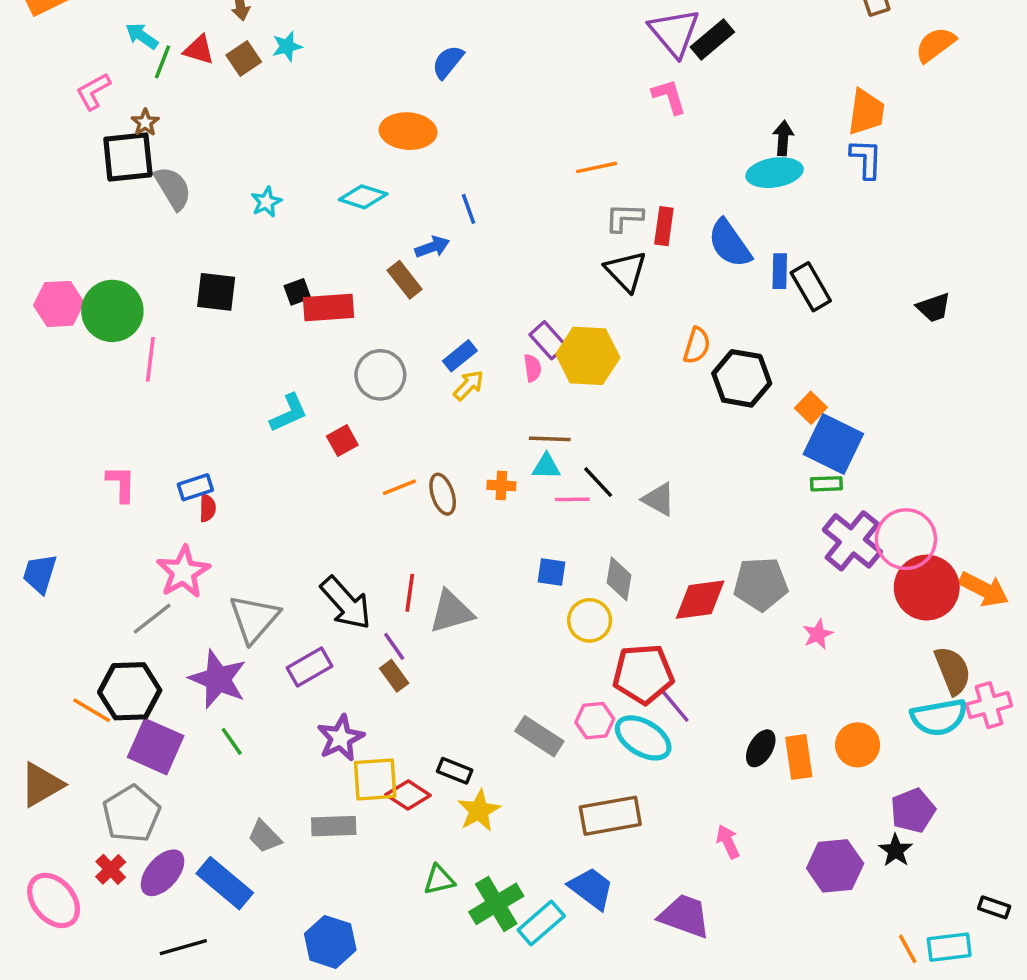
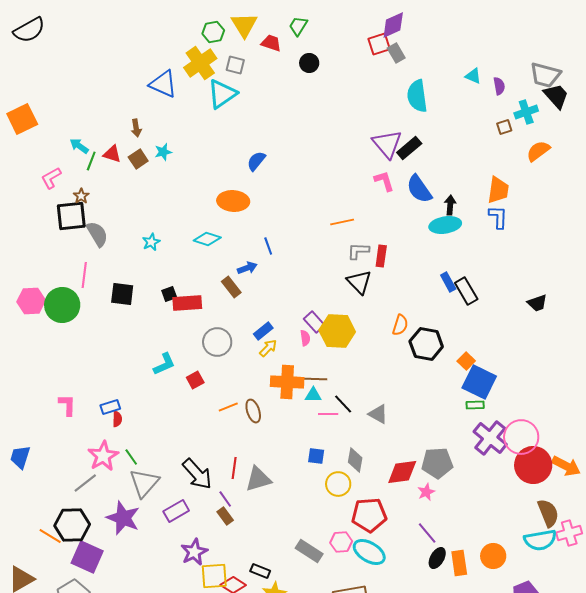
blue semicircle: (730, 243) -> (419, 189), moved
blue rectangle: (780, 271) -> (448, 282), turned -30
pink line: (150, 359) -> (84, 275), moved
orange cross: (501, 486) -> (287, 382), moved, size x2.0
pink star: (818, 634) -> (426, 492), moved
purple line: (674, 705) -> (427, 533), moved
green line: (232, 741) -> (131, 457), moved

